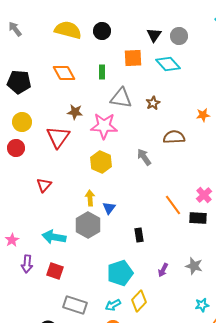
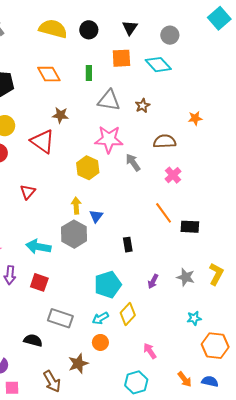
black triangle: (154, 35) -> (130, 28), moved
pink star: (104, 126) -> (109, 139), moved
red triangle: (58, 137) -> (42, 141), turned -30
pink cross: (204, 195) -> (173, 175), moved

